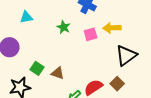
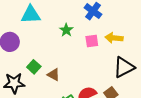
cyan triangle: (26, 17) -> (31, 15), size x1.5

